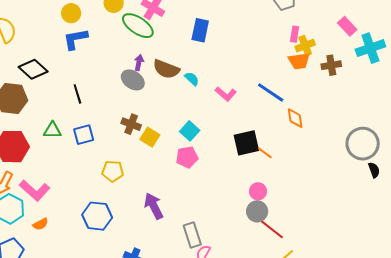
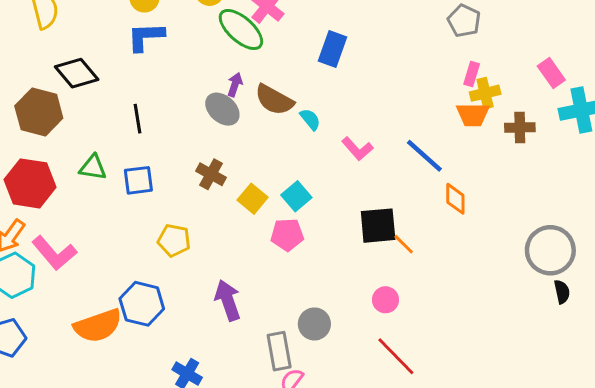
yellow square: (150, 137) -> (253, 199), moved
gray circle: (257, 211) -> (314, 324), moved
orange semicircle: (40, 224) -> (98, 326), moved, size x2.0

